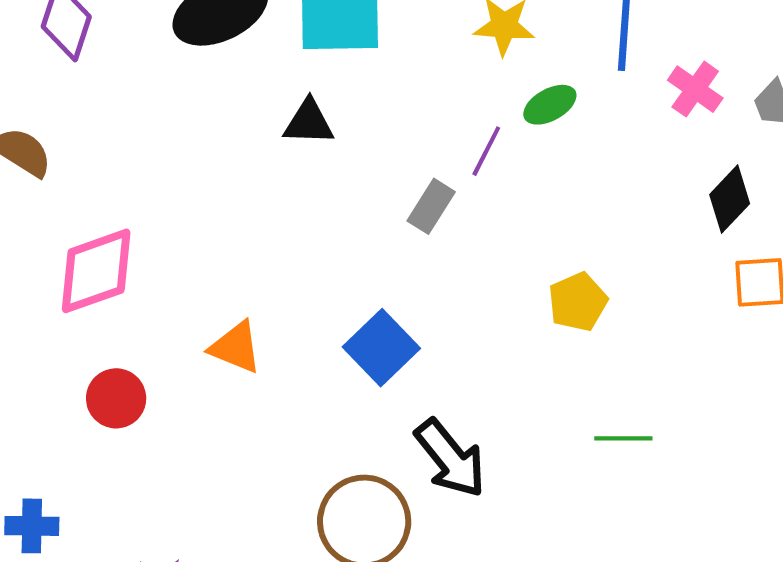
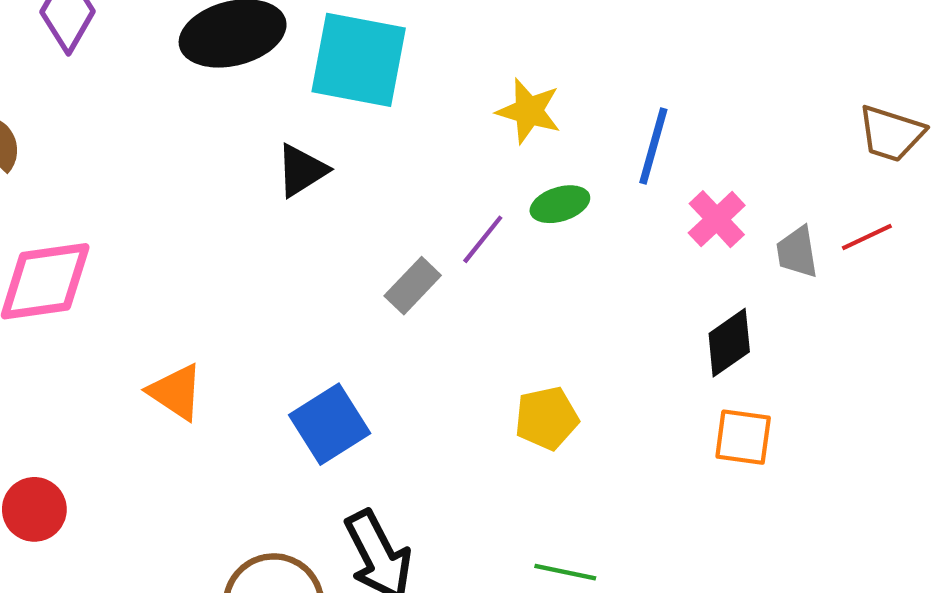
black triangle: (309, 122) -> (302, 170), turned -46
red circle: (116, 398) -> (34, 509), moved

